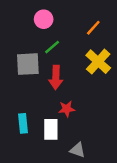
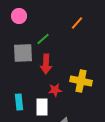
pink circle: (44, 19) -> (19, 16), moved
yellow cross: (98, 62) -> (81, 81), moved, turned -30

